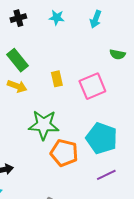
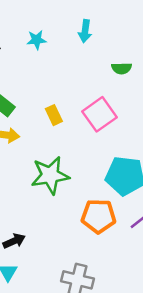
orange pentagon: (64, 153) -> (99, 216), moved

